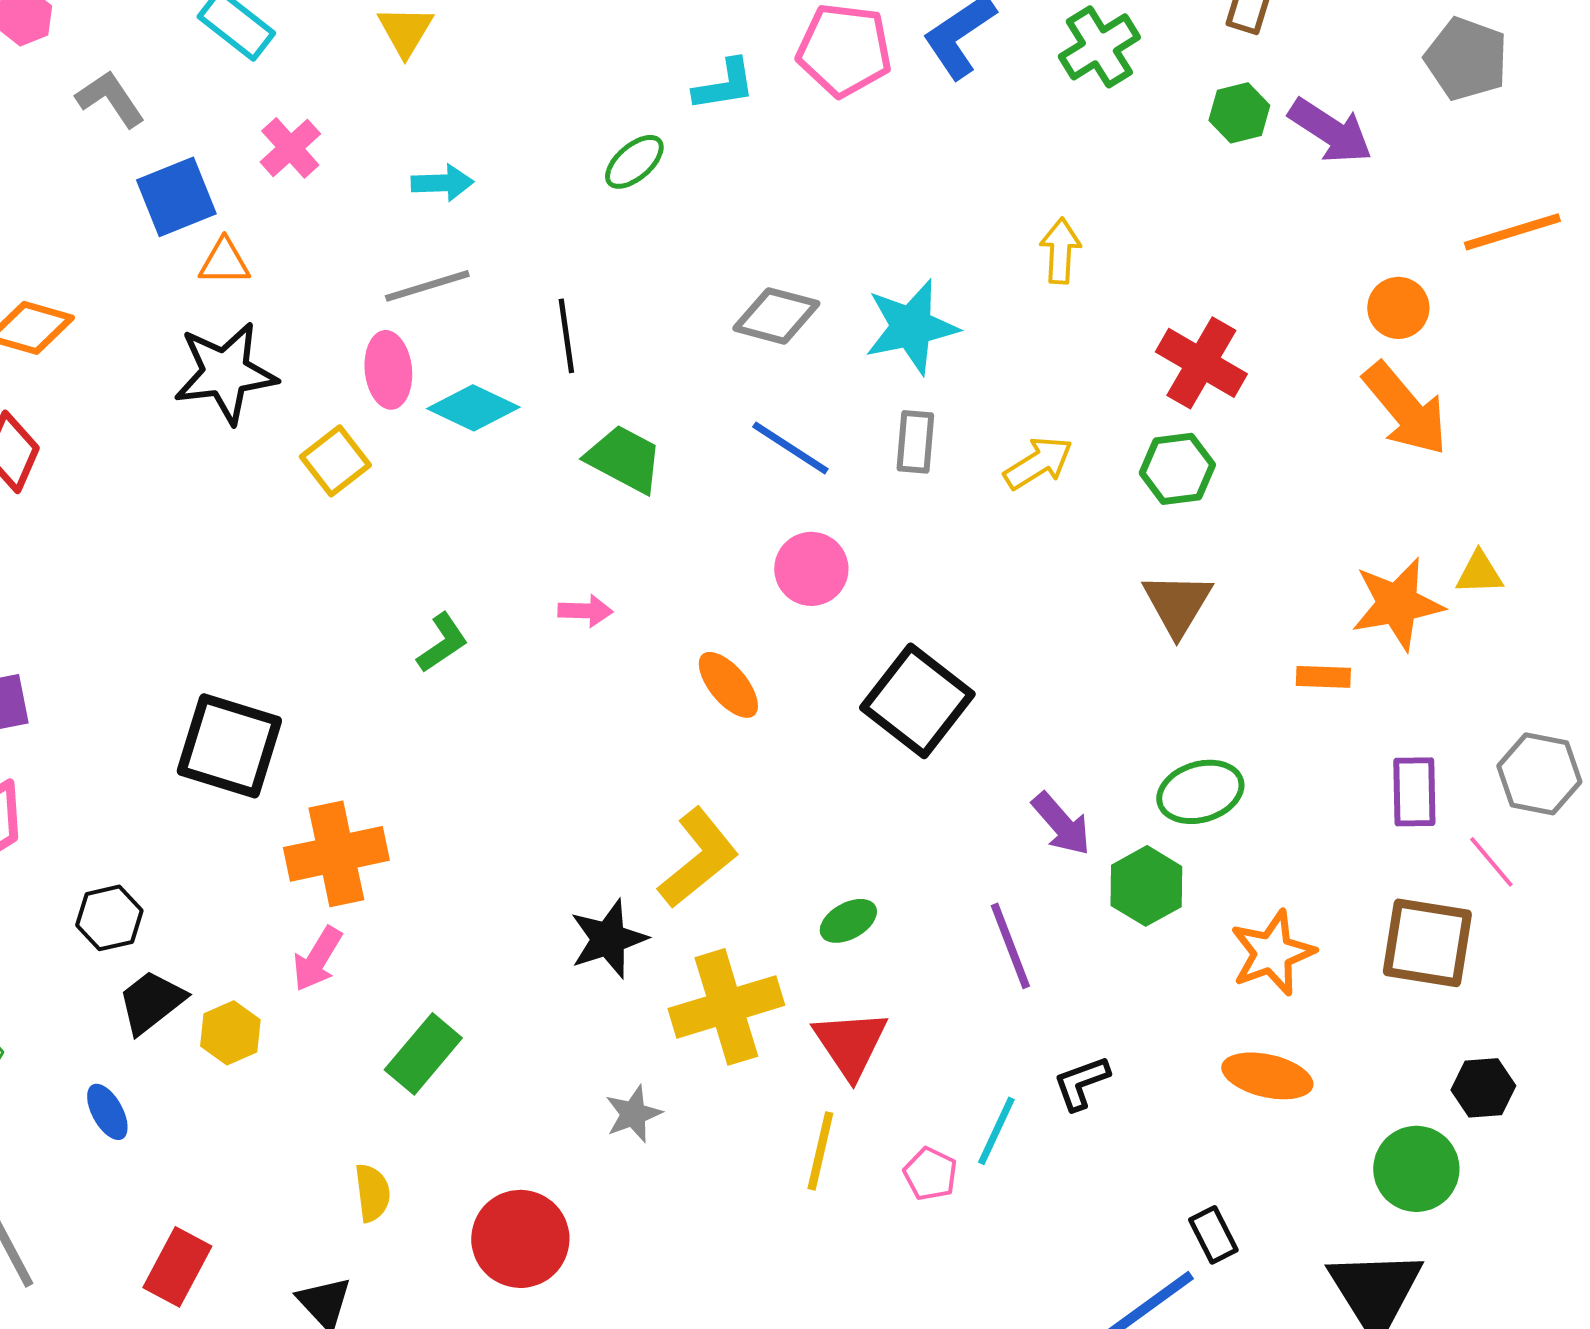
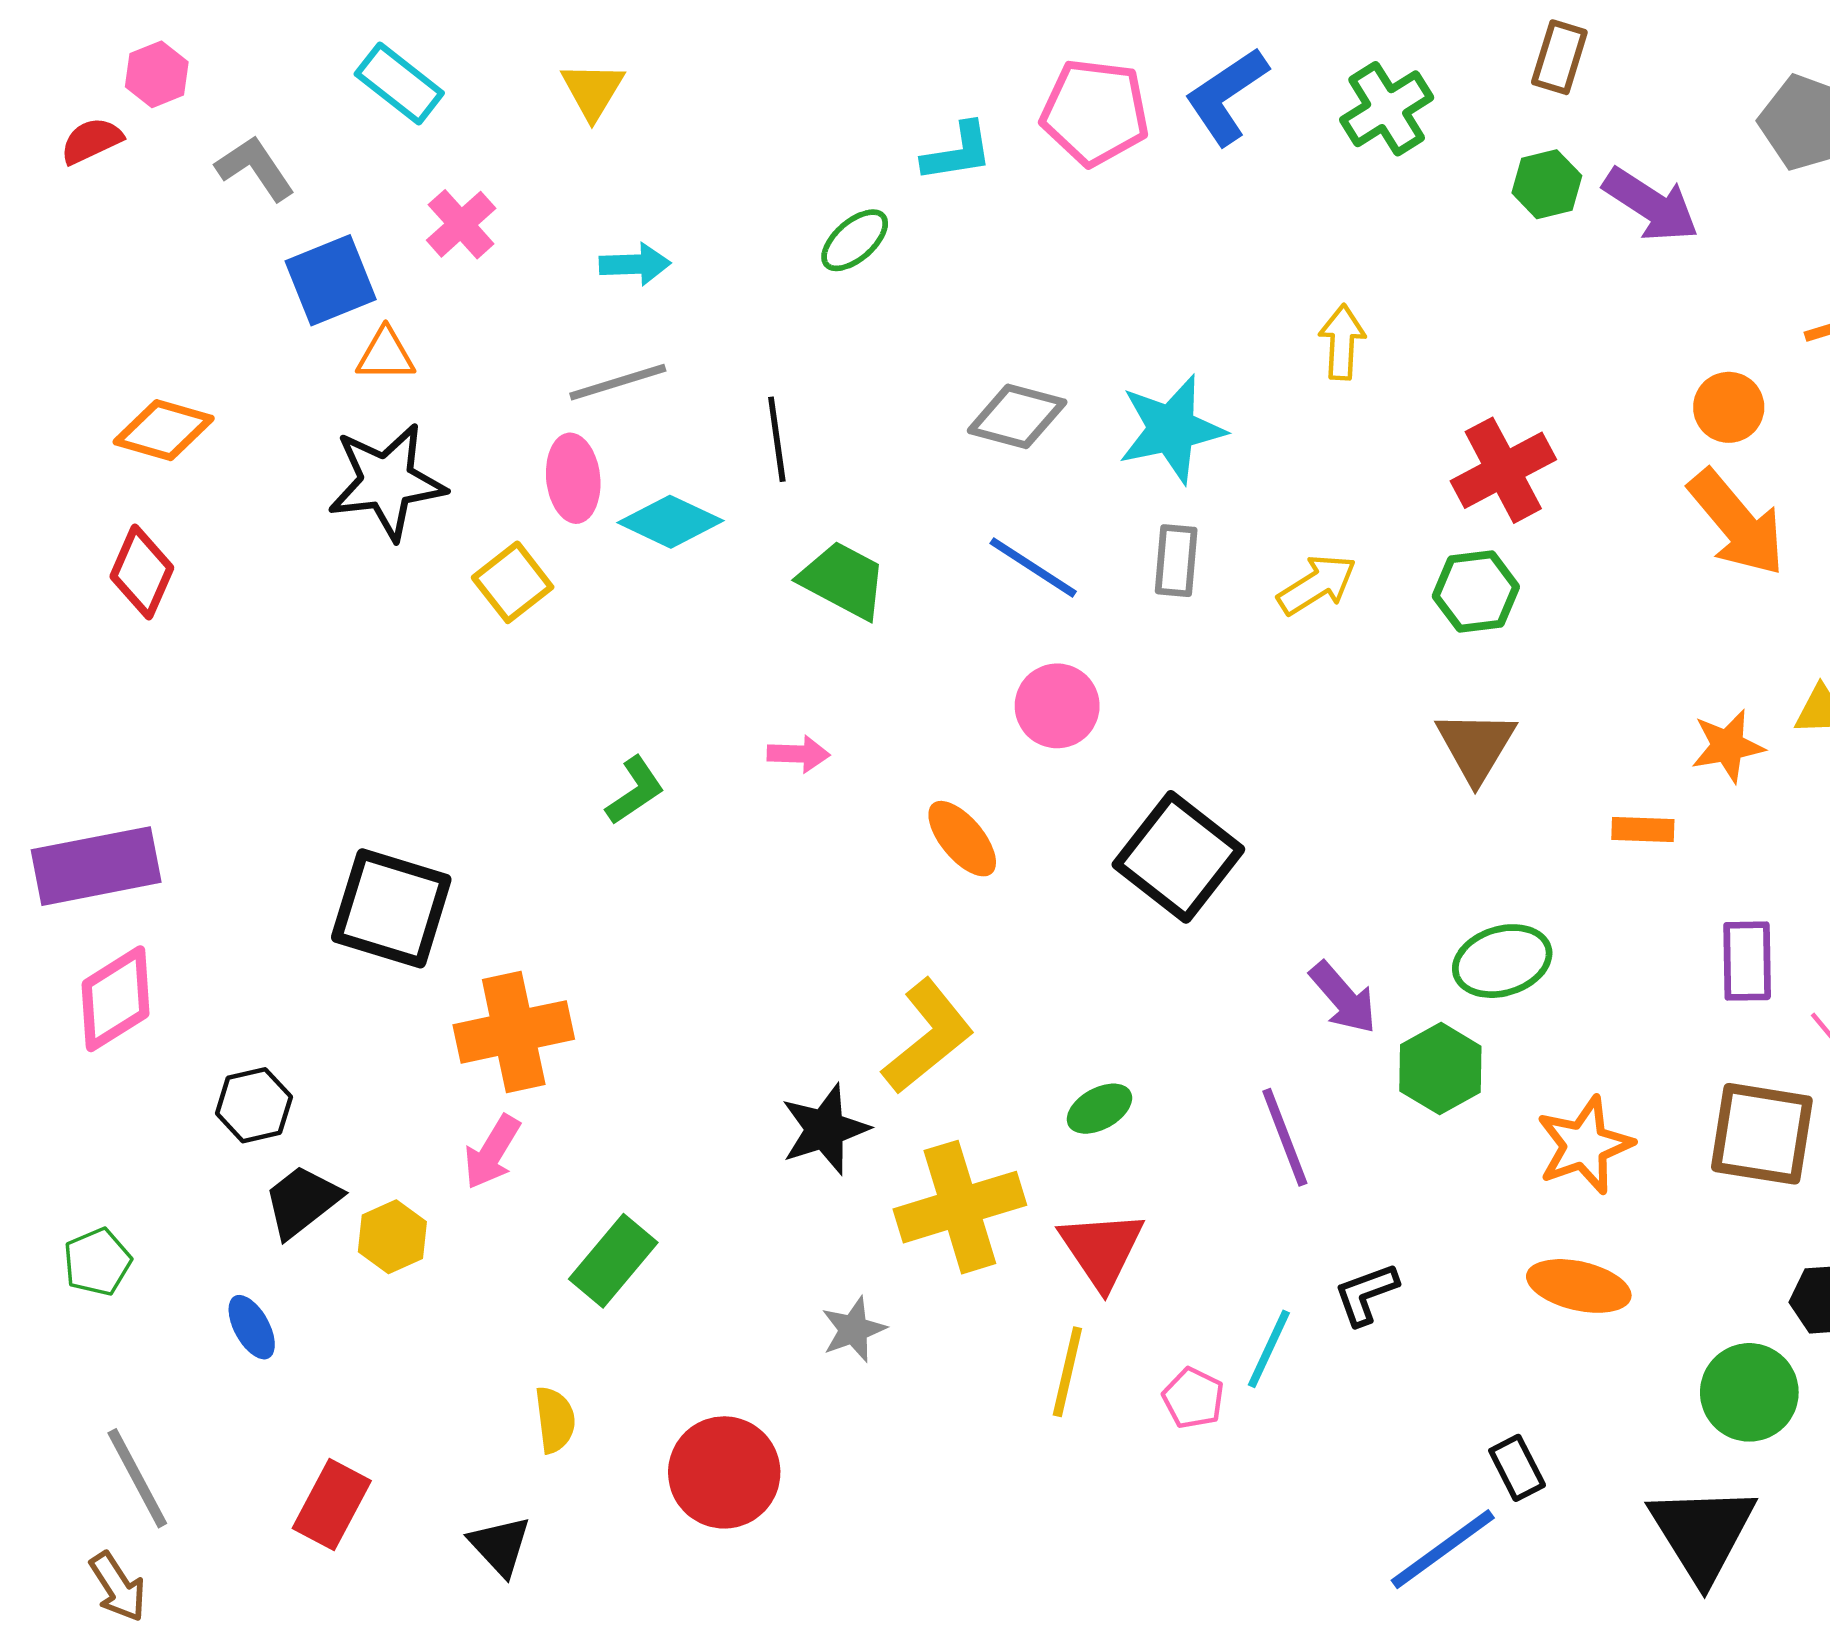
red cross: (1201, 363) -> (1503, 470), turned 32
orange star: (1397, 604) -> (1728, 746), size x0.7

